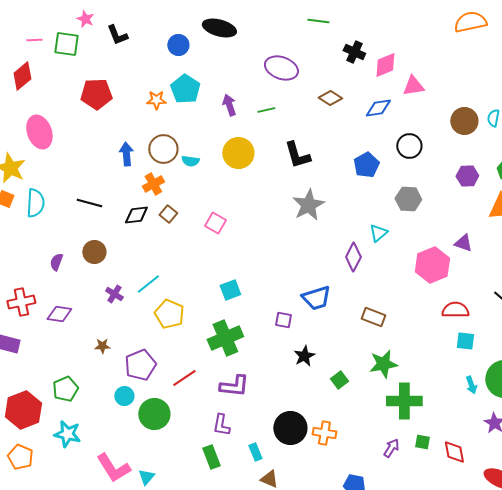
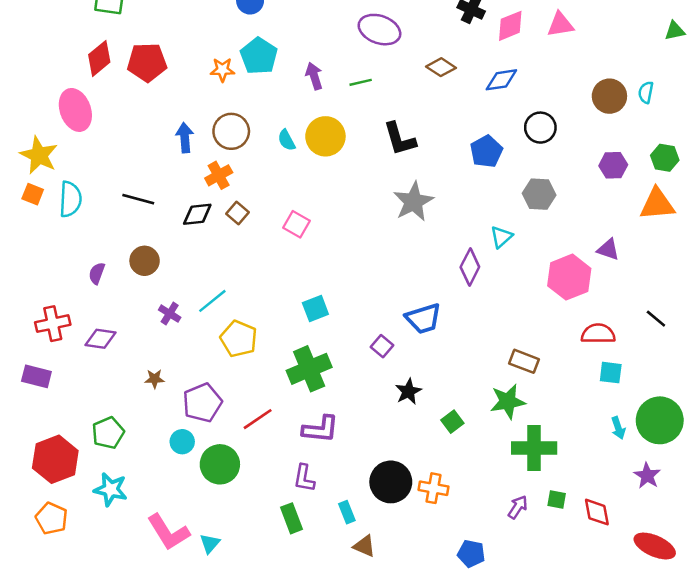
red diamond: (22, 76) -> (99, 58), moved
pink triangle: (413, 86) -> (560, 25), moved
cyan semicircle: (190, 161) -> (286, 140), moved, turned 54
brown rectangle: (373, 317) -> (524, 361), moved
purple square: (283, 320) -> (382, 346), turned 30

